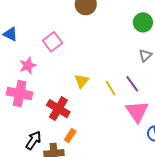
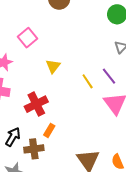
yellow triangle: (82, 81) -> (53, 66), moved
red cross: (58, 109) -> (36, 104), turned 35

